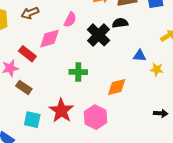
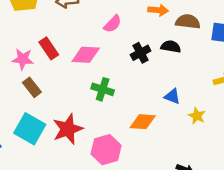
black cross: (98, 35) -> (141, 53), size x0.7
pink diamond: (50, 39) -> (86, 55), moved
blue triangle: (140, 56) -> (172, 96), moved
cyan square: (32, 120) -> (30, 129), size x1.4

